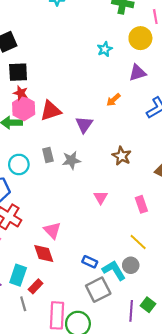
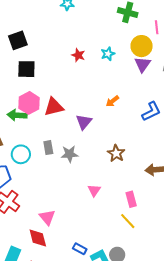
purple triangle: (137, 73) -> (143, 64), moved, turned -42
red star: (21, 93) -> (78, 55), moved
yellow line: (138, 242) -> (128, 221), moved

